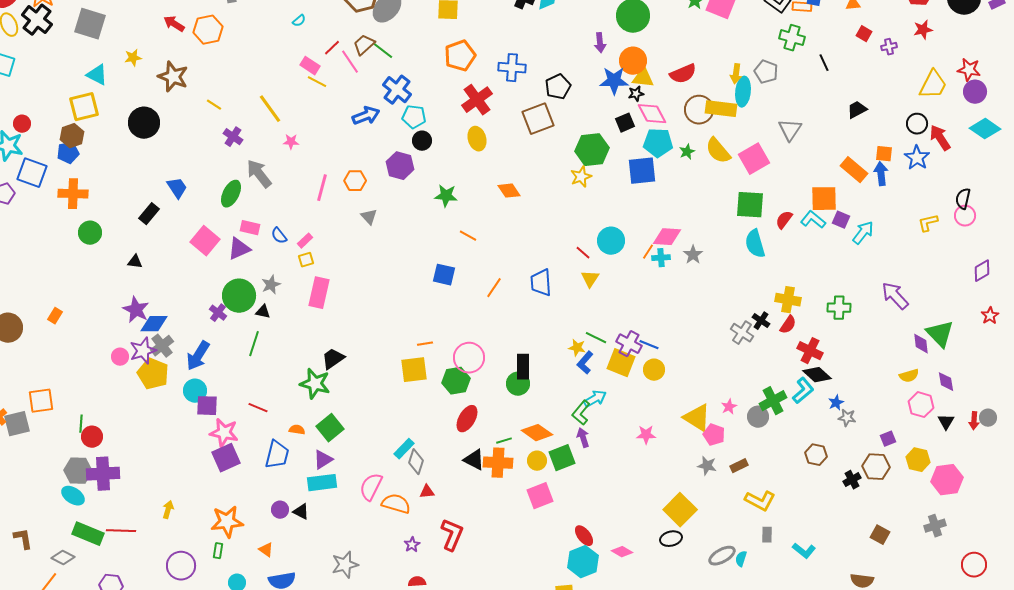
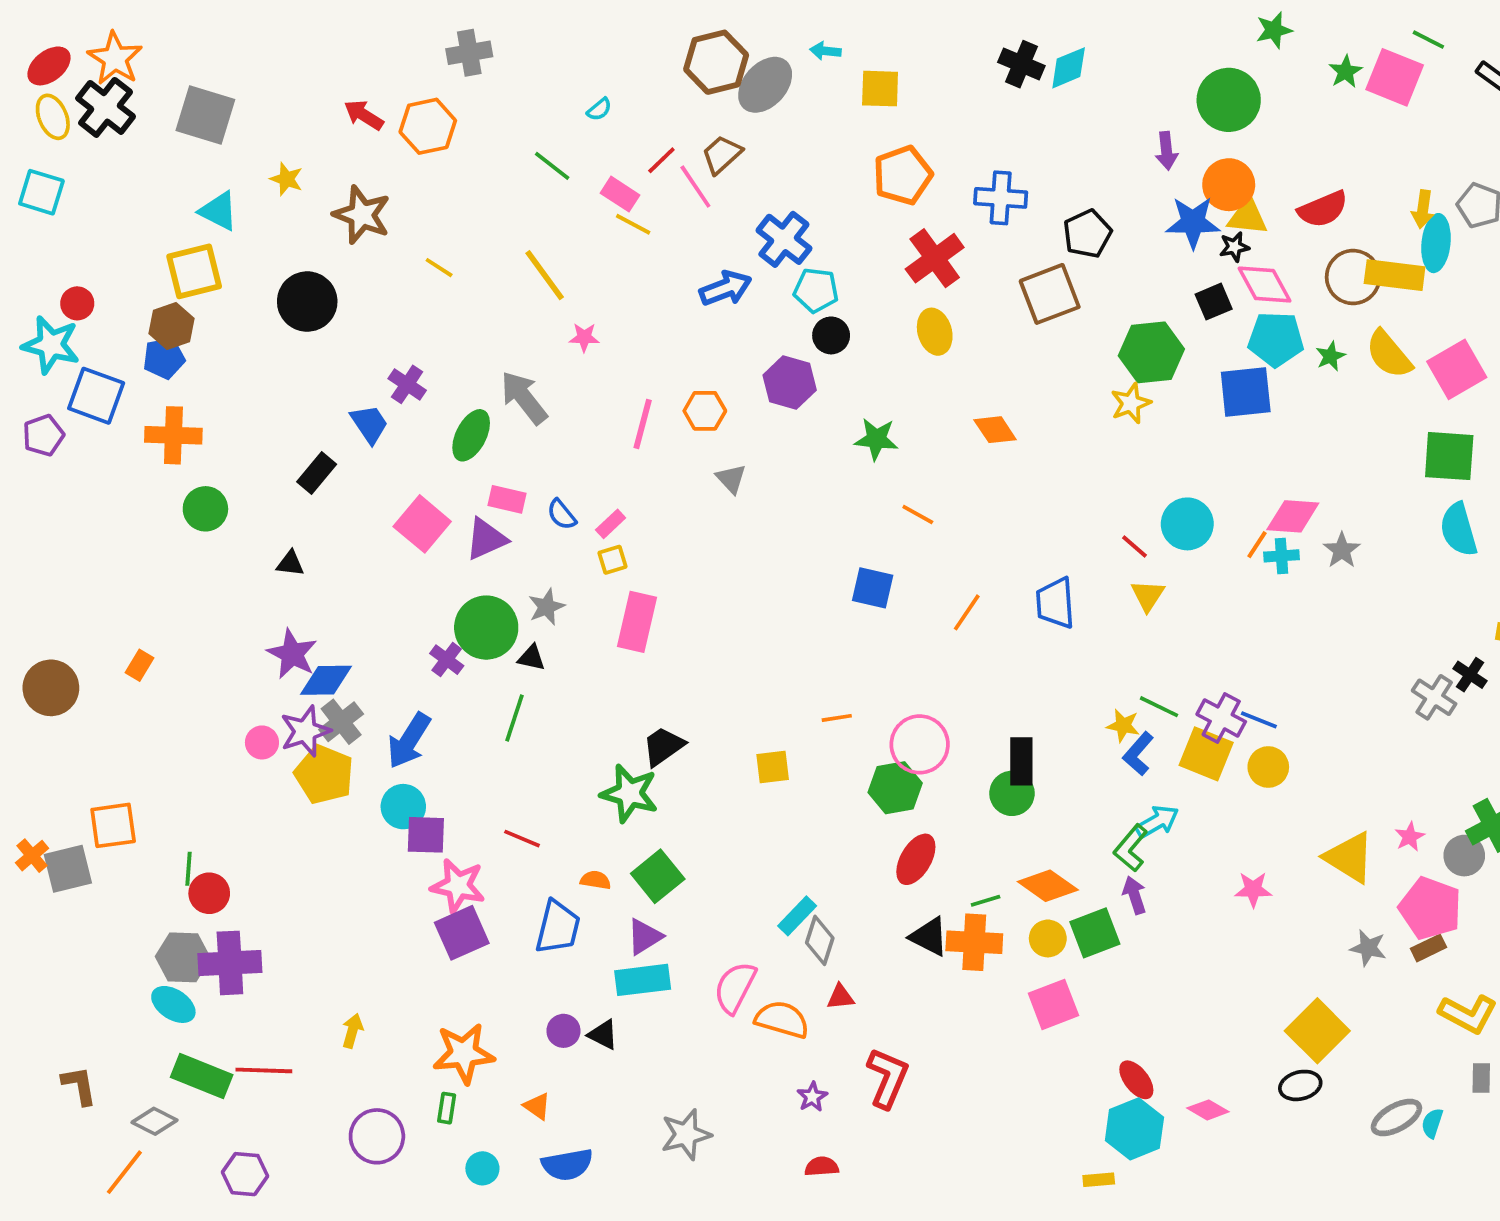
green line: (383, 51) -> (552, 166), moved
yellow star: (133, 58) -> (286, 179), turned 30
purple cross: (233, 137) -> (407, 384), moved
yellow square: (414, 370) -> (773, 767), moved, size x0.7
pink pentagon: (714, 435) -> (1430, 908), moved, size x1.5

